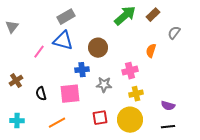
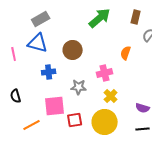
brown rectangle: (153, 15) -> (136, 17), moved, turned -32
pink line: (39, 52) -> (14, 54), turned -48
blue cross: (82, 70) -> (49, 72), moved
pink square: (70, 94) -> (55, 106), moved
yellow cross: (136, 94) -> (111, 96), turned -32

